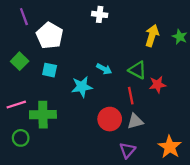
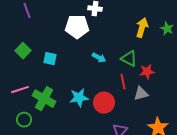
white pentagon: (50, 36) -> (77, 27), moved, turned -30
cyan star: (82, 87) -> (79, 98), moved
green cross: (43, 115) -> (44, 99), turned 30
gray triangle: (135, 121) -> (141, 94), moved

